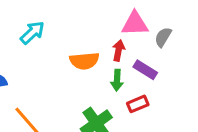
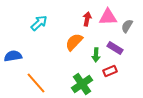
red arrow: (119, 50) -> (87, 19), moved
orange semicircle: (84, 61) -> (74, 42), turned 138

